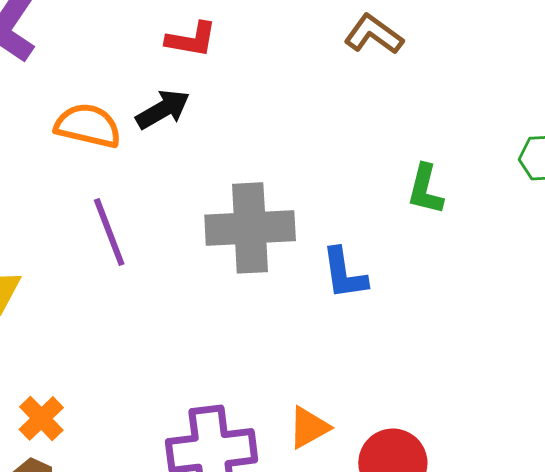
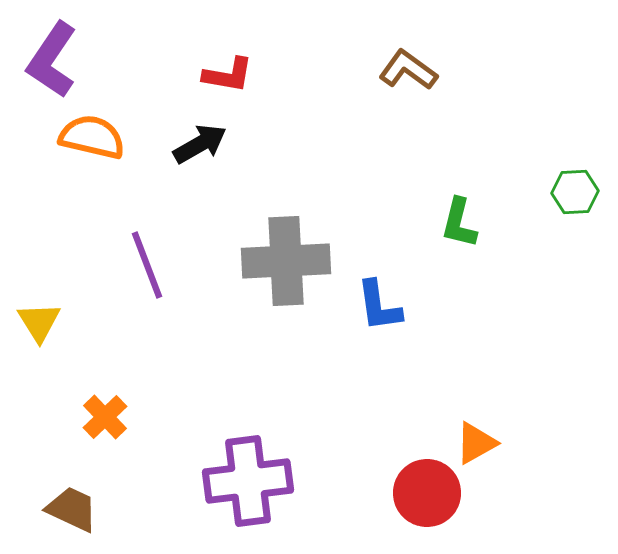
orange semicircle: (88, 126) -> (92, 137), moved
orange cross: (41, 418) -> (105, 417), moved
orange triangle: (309, 428) -> (476, 443), moved

